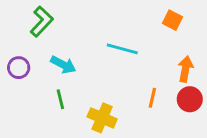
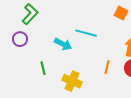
cyan arrow: (63, 65) -> (63, 44), moved
purple circle: (19, 68) -> (20, 39), moved

